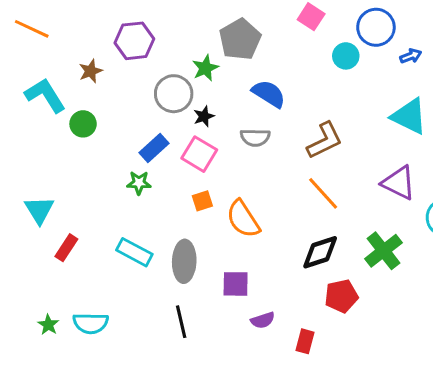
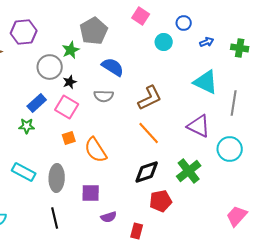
blue circle: (376, 27) -> (184, 23), size x0.6

